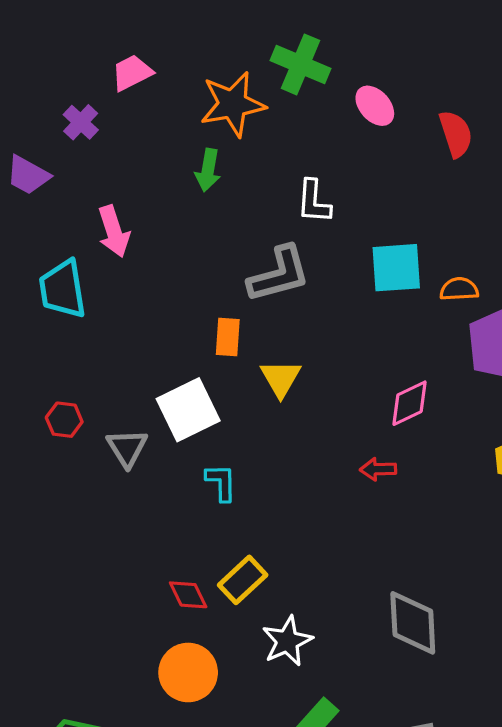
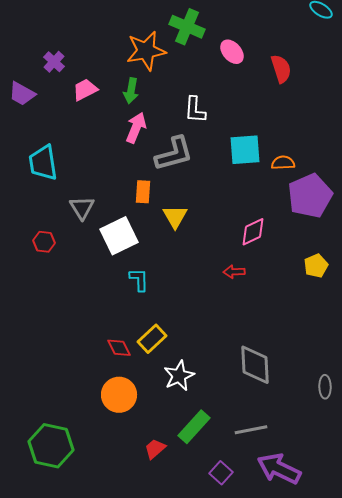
pink trapezoid: (132, 73) -> (85, 90), moved
pink arrow: (114, 231) -> (136, 128), moved, turned -140
gray triangle: (127, 448) -> (82, 208), moved

